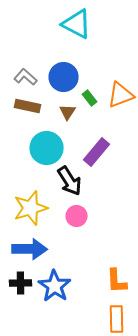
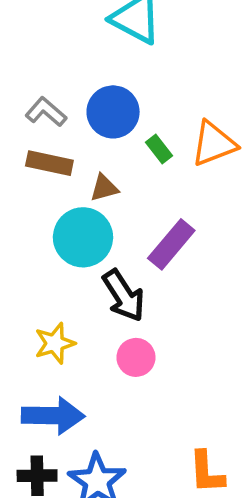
brown triangle: (68, 112) -> (104, 188), moved, turned 42
yellow star: (31, 208) -> (55, 343), size x0.7

